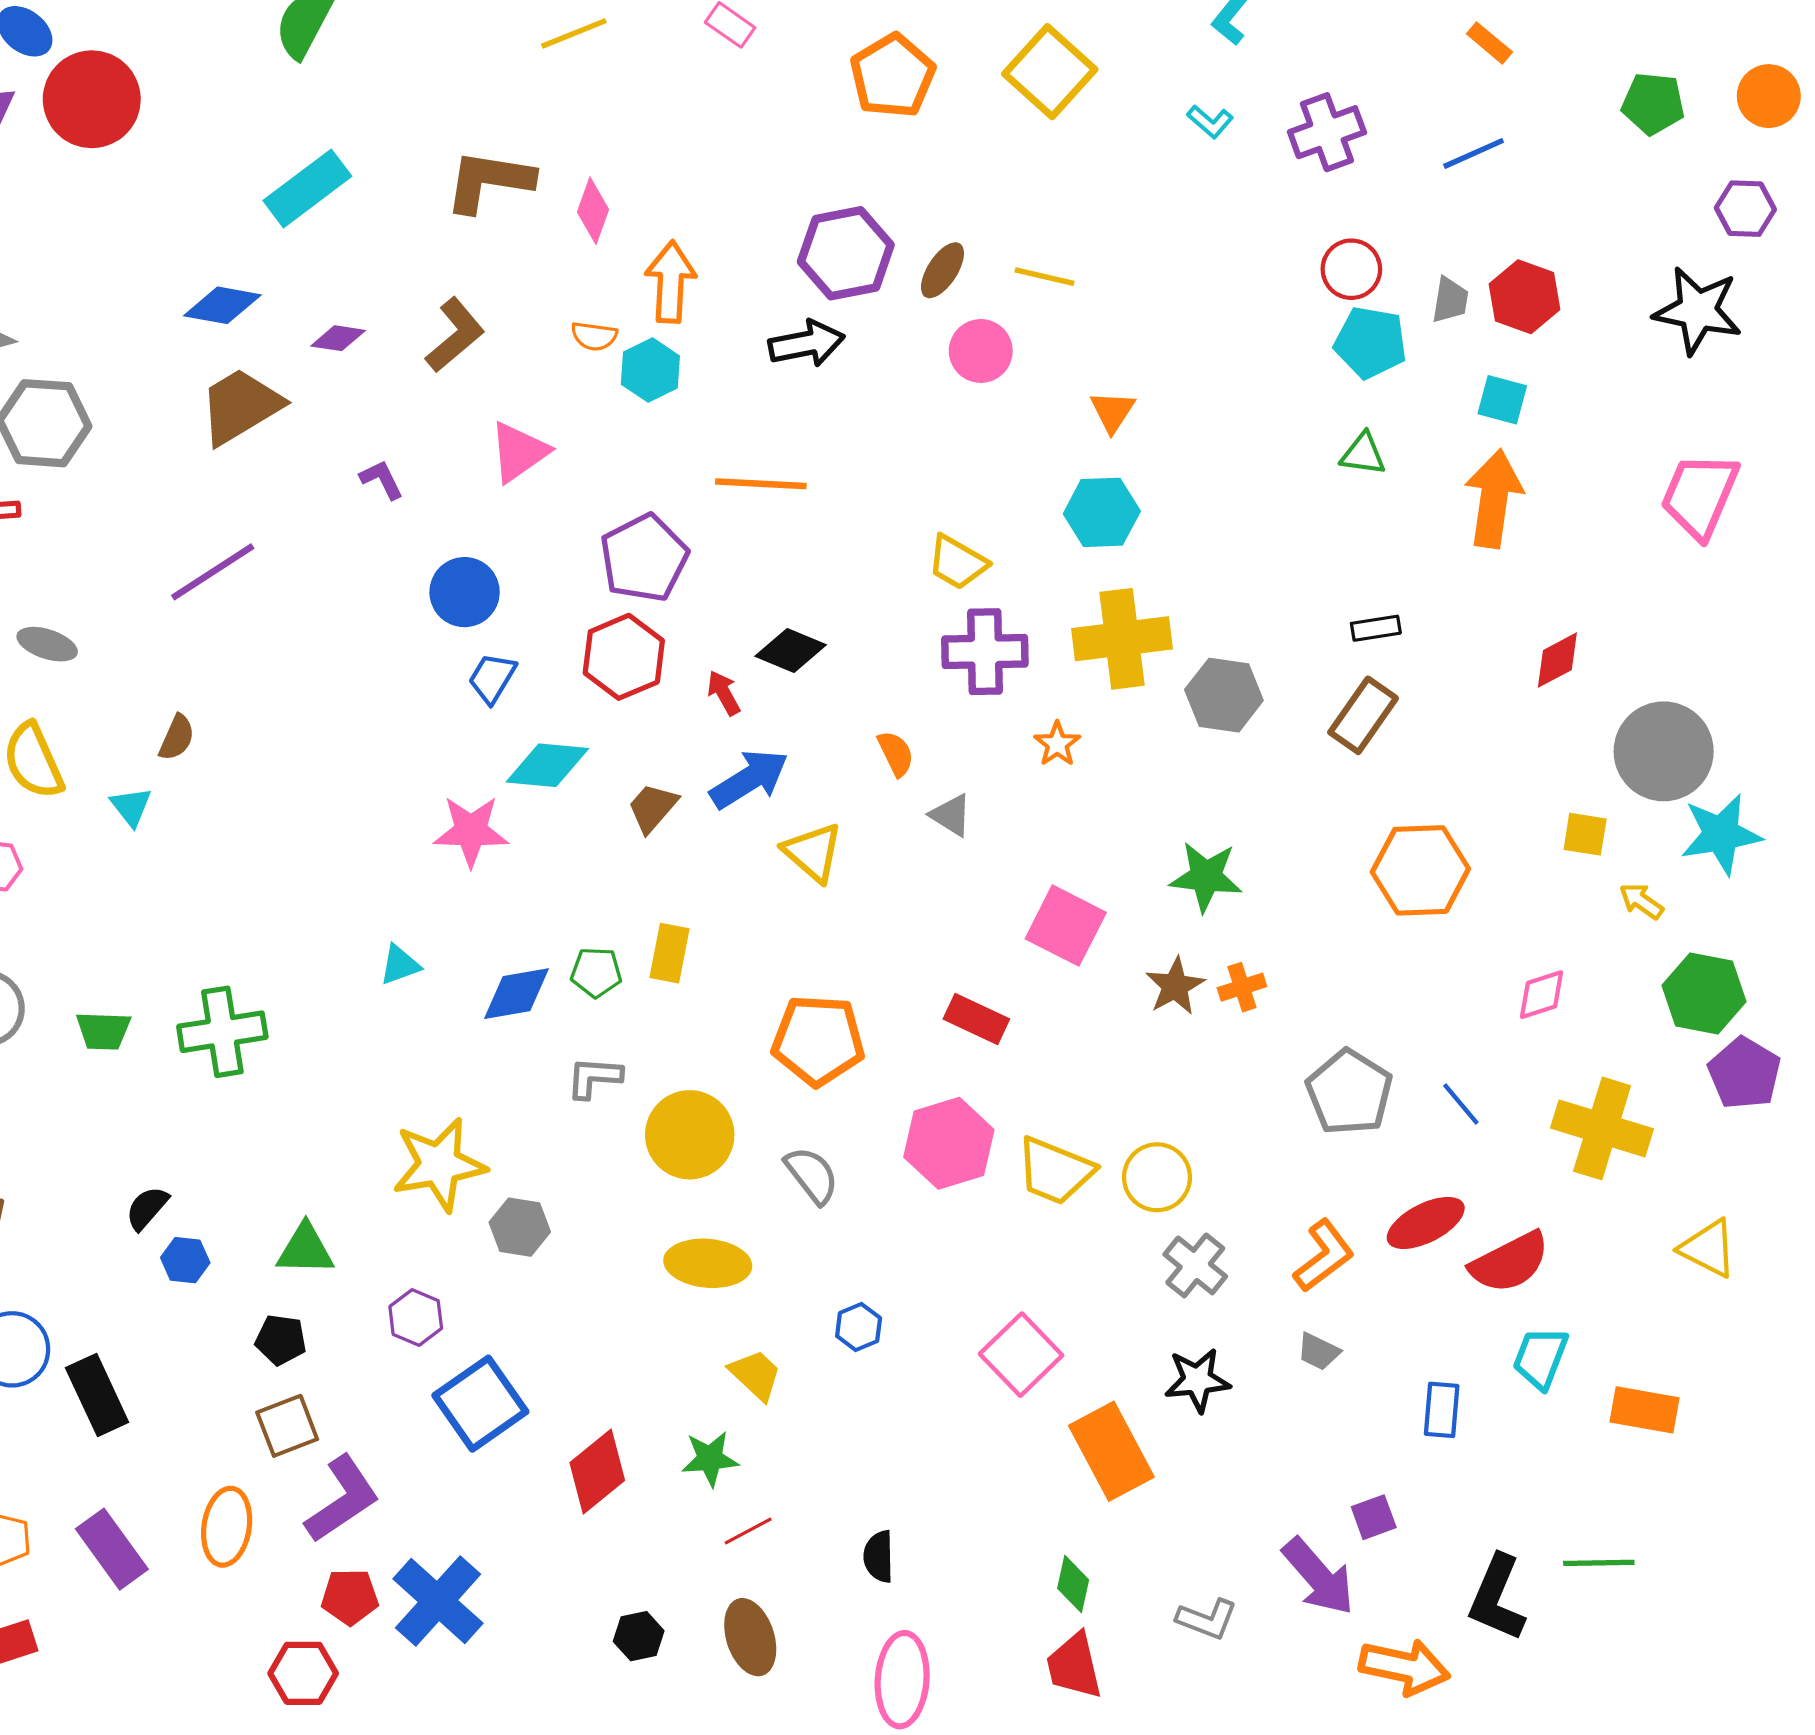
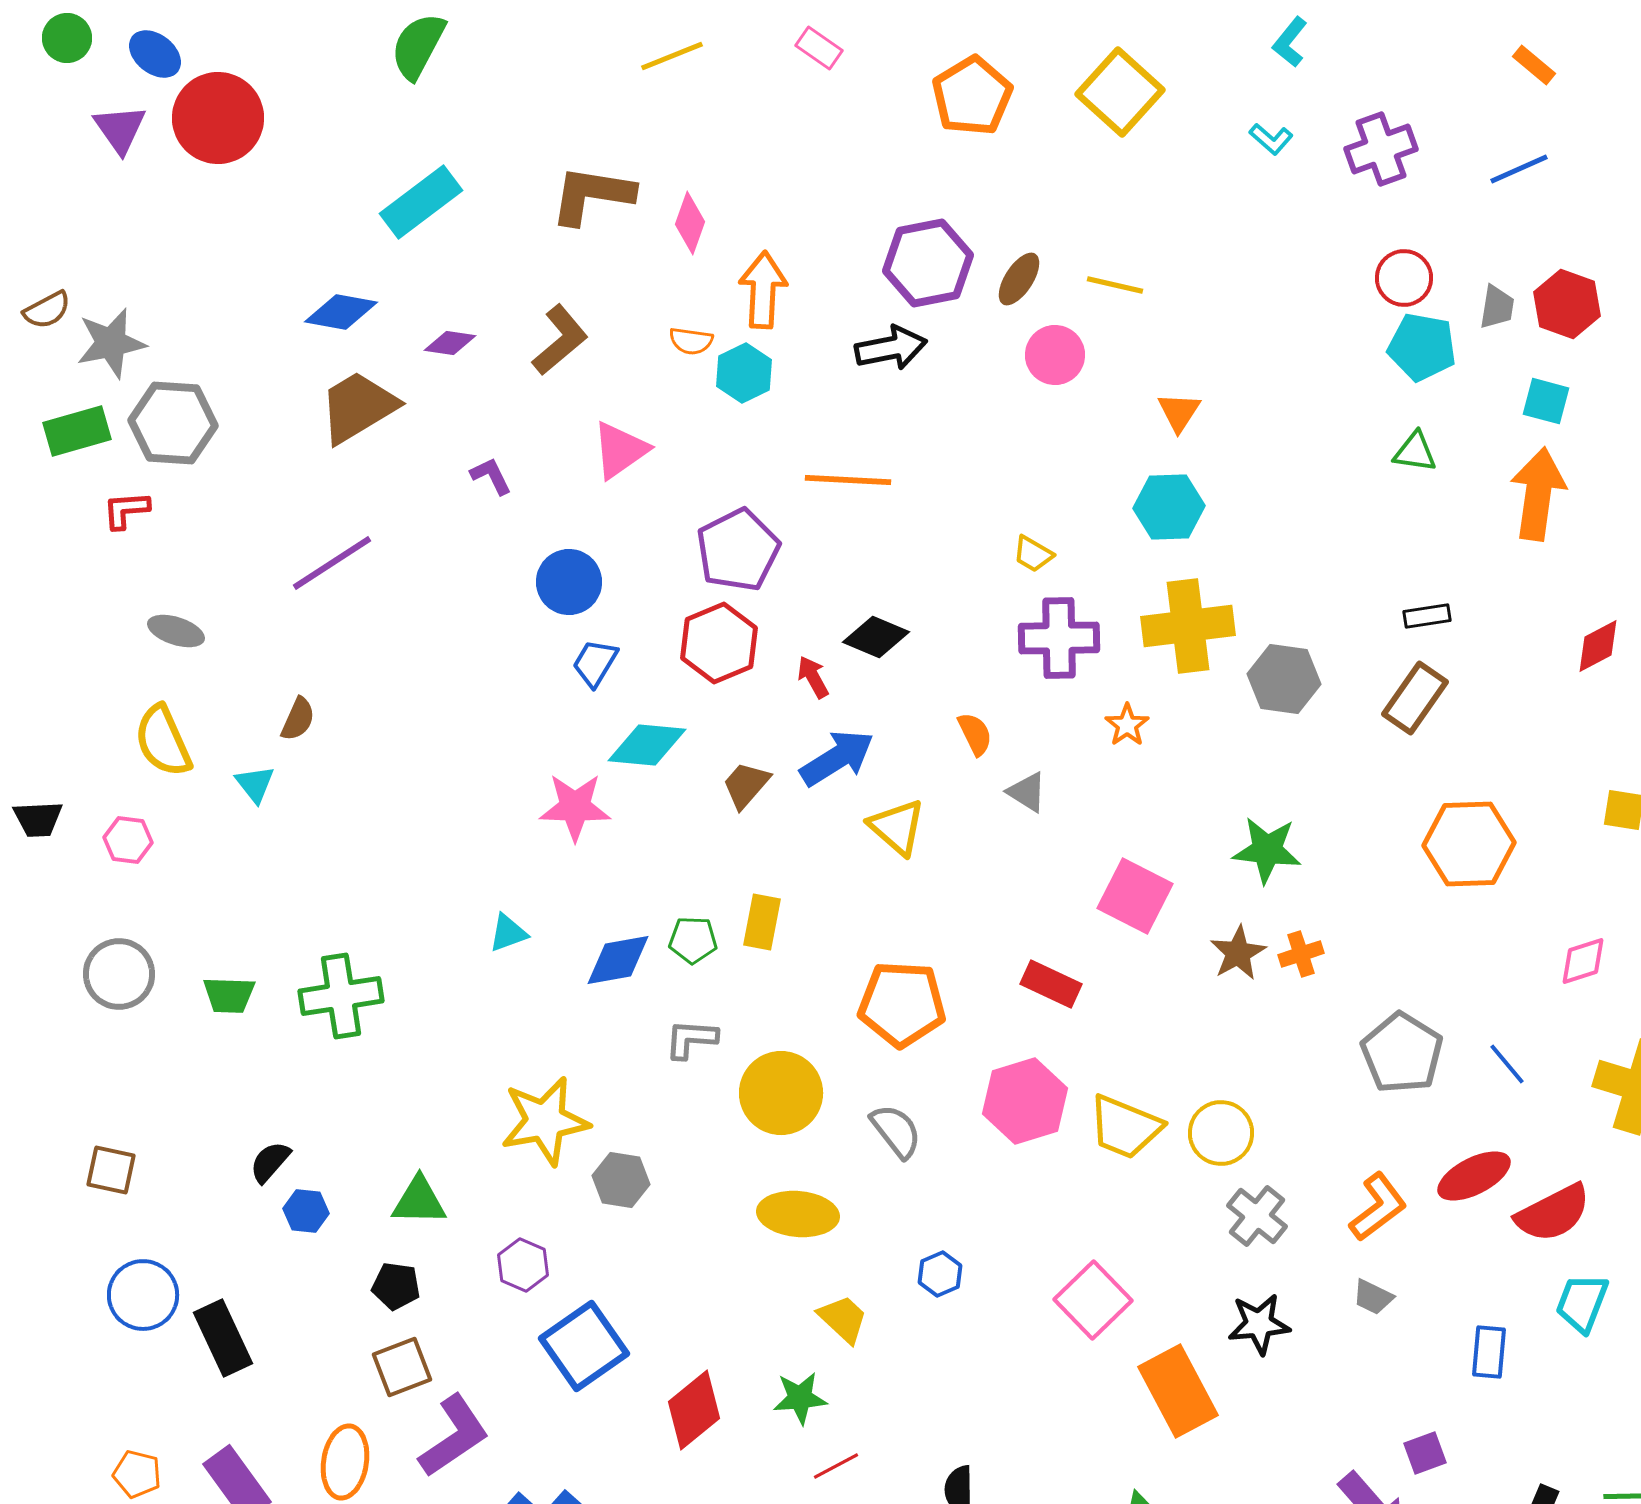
yellow trapezoid: (957, 562) -> (1033, 554), size x0.7

